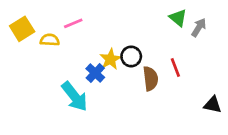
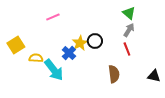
gray arrow: (199, 27) -> (129, 30), moved
yellow square: (22, 29) -> (16, 45), moved
yellow semicircle: (50, 40) -> (36, 58), moved
brown semicircle: (150, 79) -> (114, 74), moved

